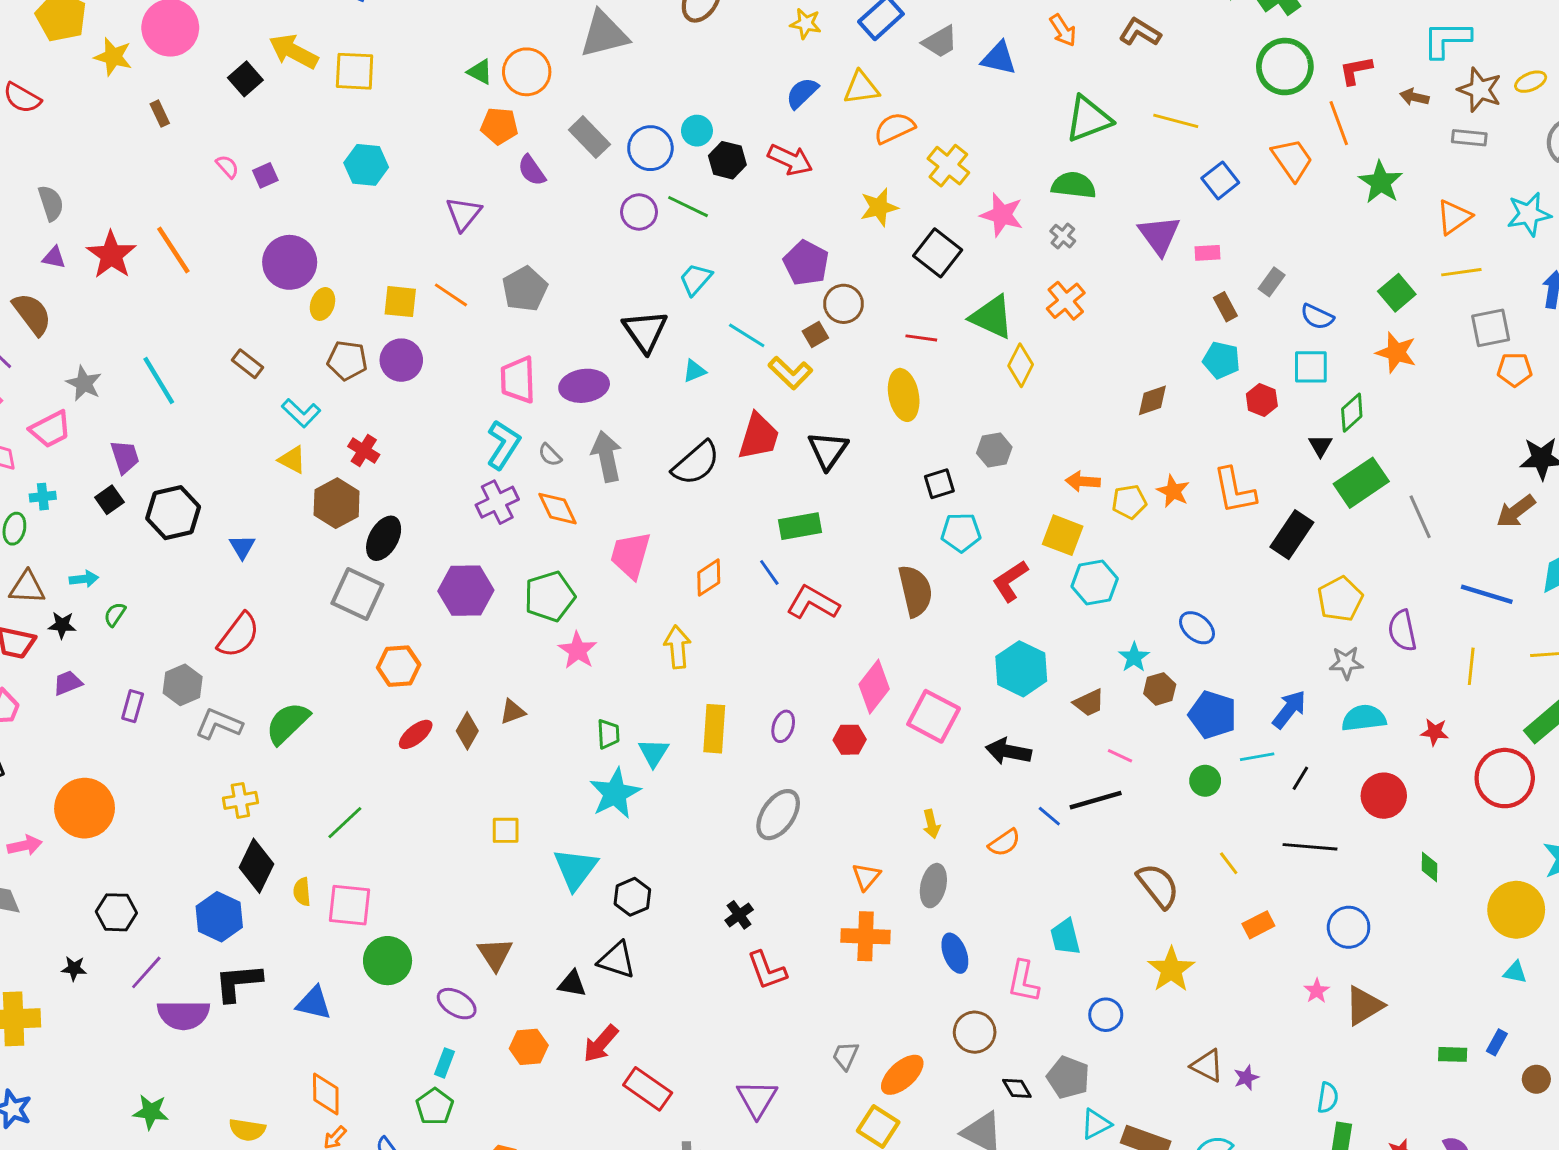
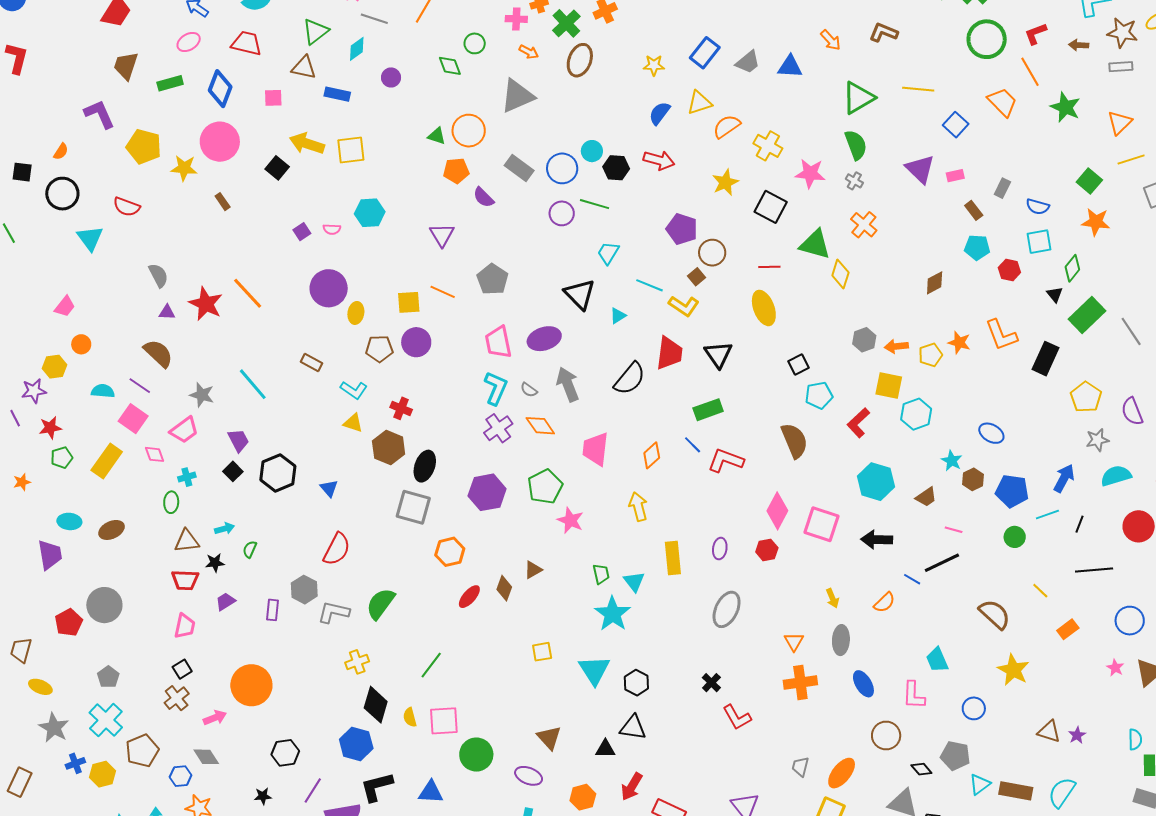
pink semicircle: (227, 166) -> (332, 229), moved, turned 144
green semicircle: (1074, 185) -> (856, 145), turned 72
gray hexagon: (994, 450) -> (864, 340), moved

